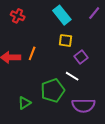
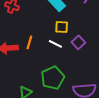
white line: (72, 76) -> (55, 44), moved

